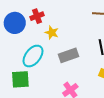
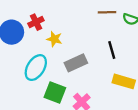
green square: (20, 79) -> (55, 92), moved, turned 30

